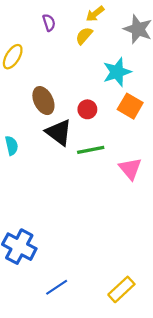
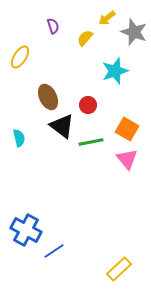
yellow arrow: (95, 14) -> (107, 18), moved
orange square: (130, 106) -> (127, 129), moved
blue line: (57, 287) -> (54, 251), moved

